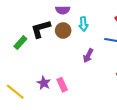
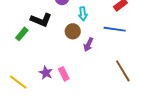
black L-shape: (41, 29) -> (41, 20), turned -140
brown circle: (63, 30) -> (73, 31), moved

